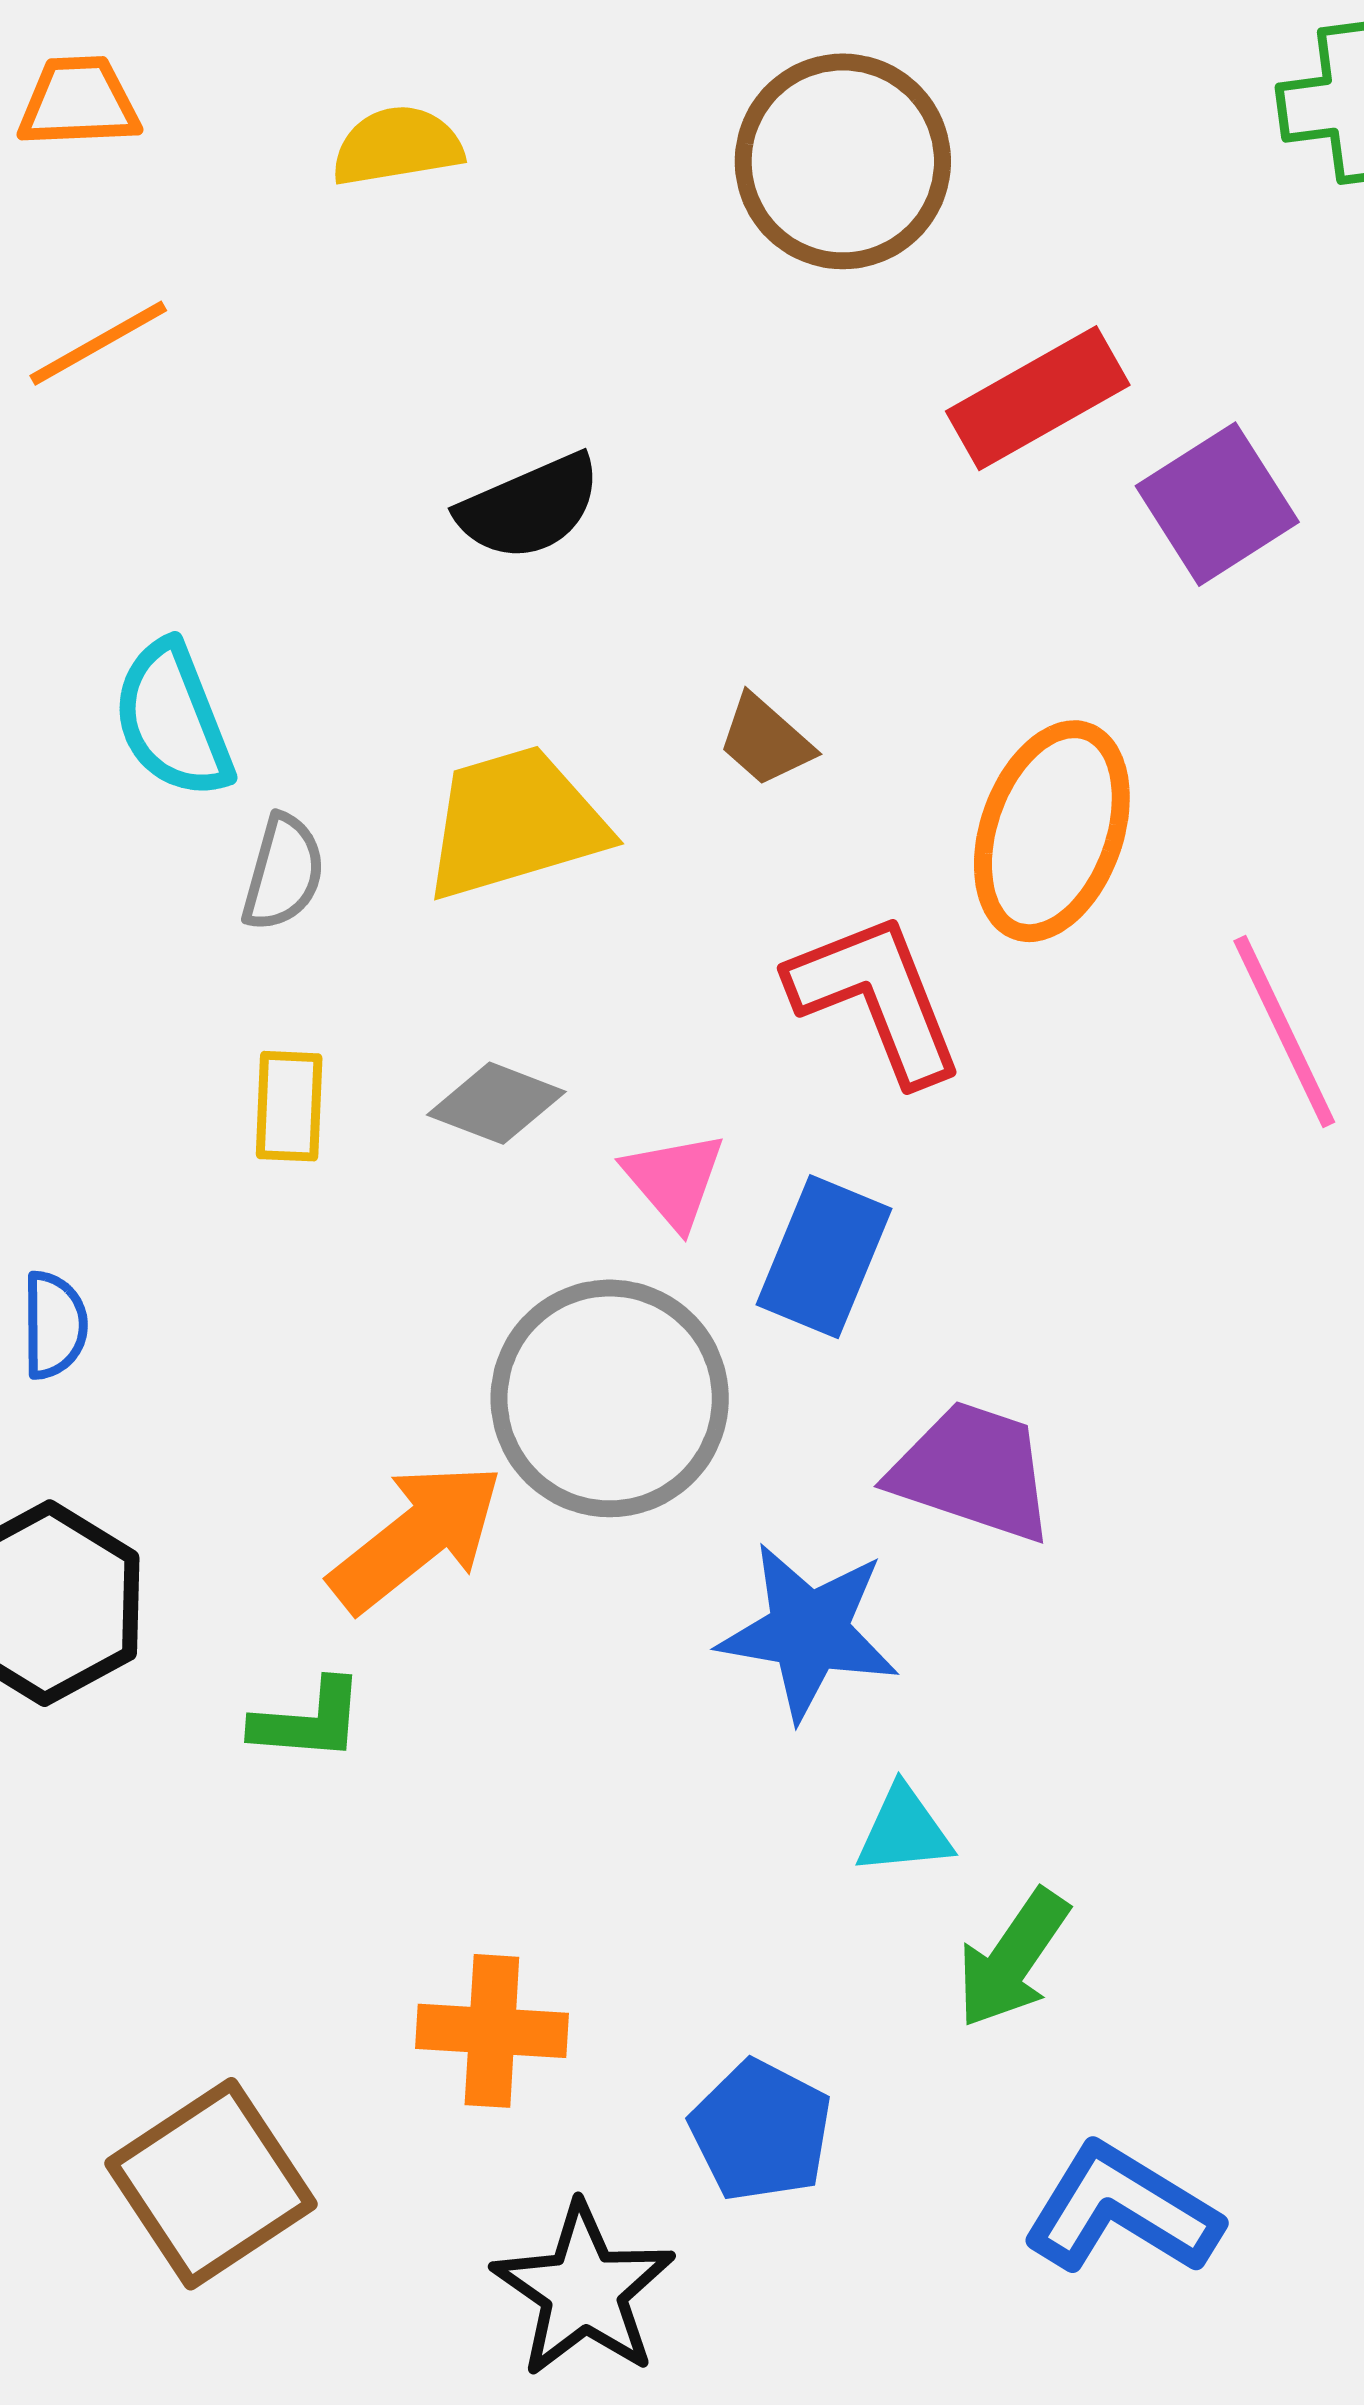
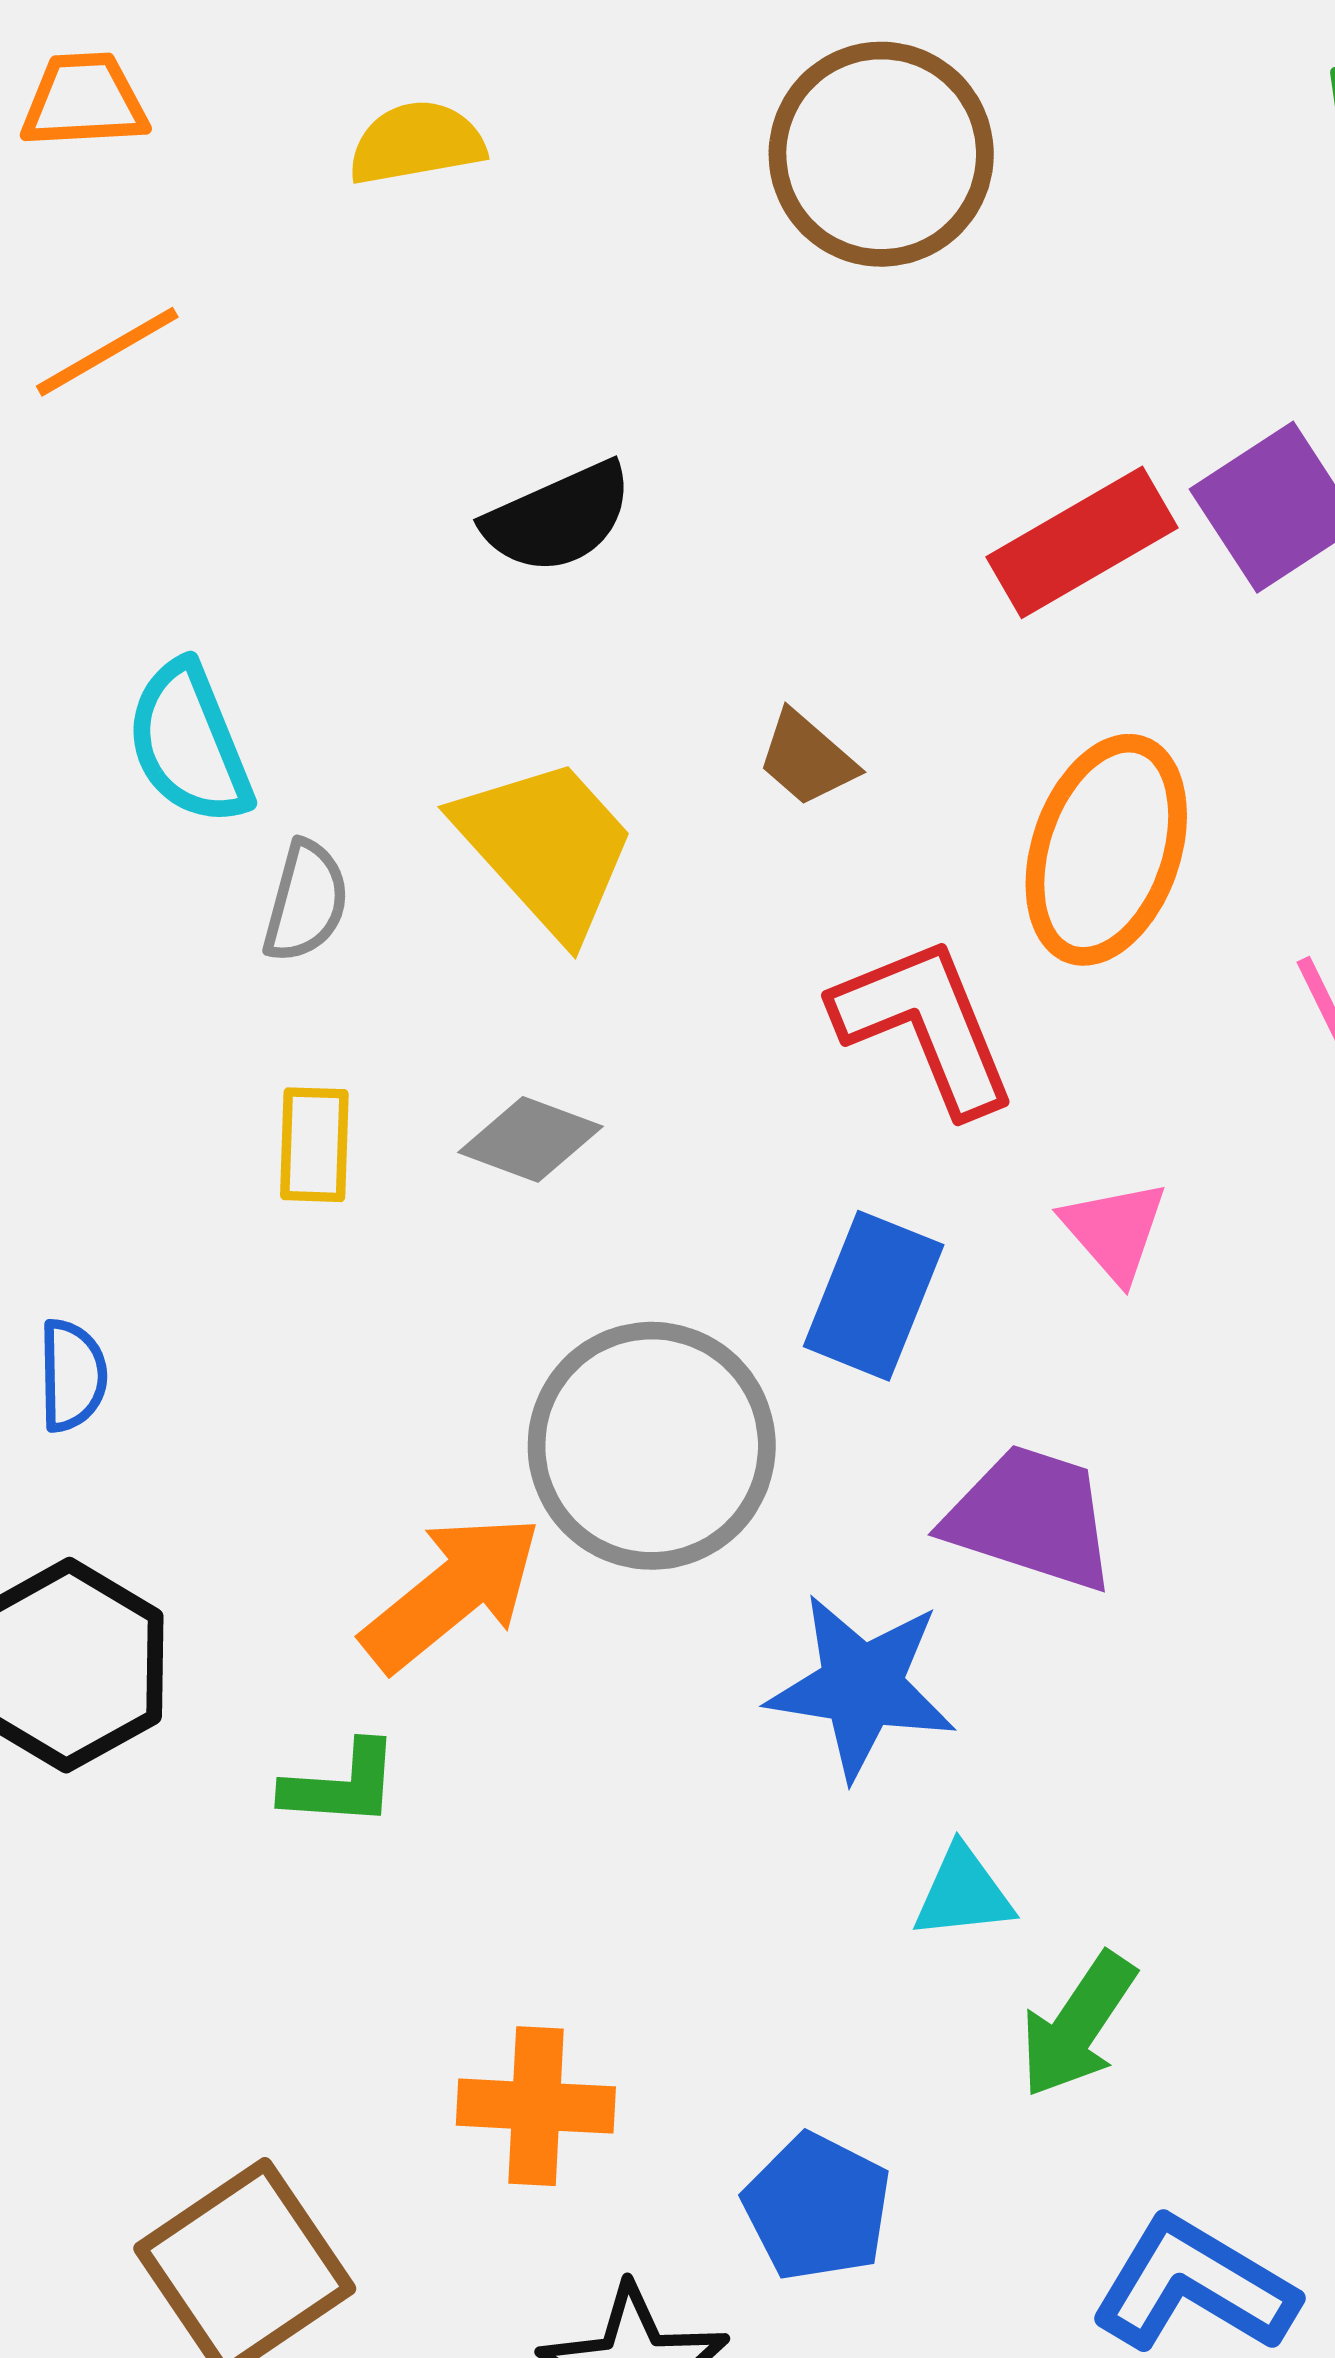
red rectangle: (1038, 398) -> (1082, 542), moved
yellow trapezoid: (515, 823) -> (546, 847), turned 65
pink triangle: (674, 1180) -> (1114, 1231), moved

